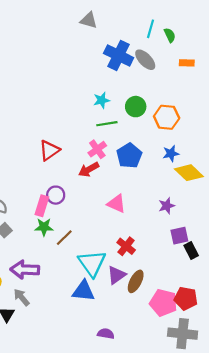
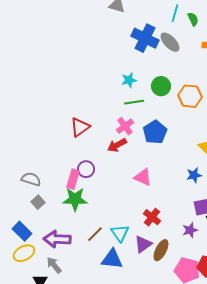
blue star: (171, 153) -> (194, 175), moved
purple star: (167, 206) -> (190, 230), moved
green star: (44, 227) -> (75, 199), size x1.4
brown line: (64, 238) -> (95, 234), moved
cyan triangle: (92, 263) -> (120, 233), size x0.7

